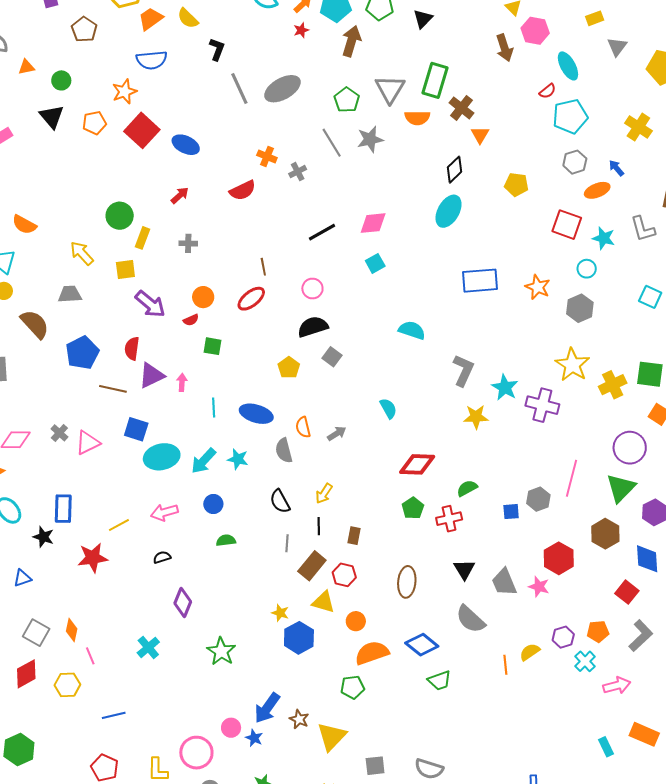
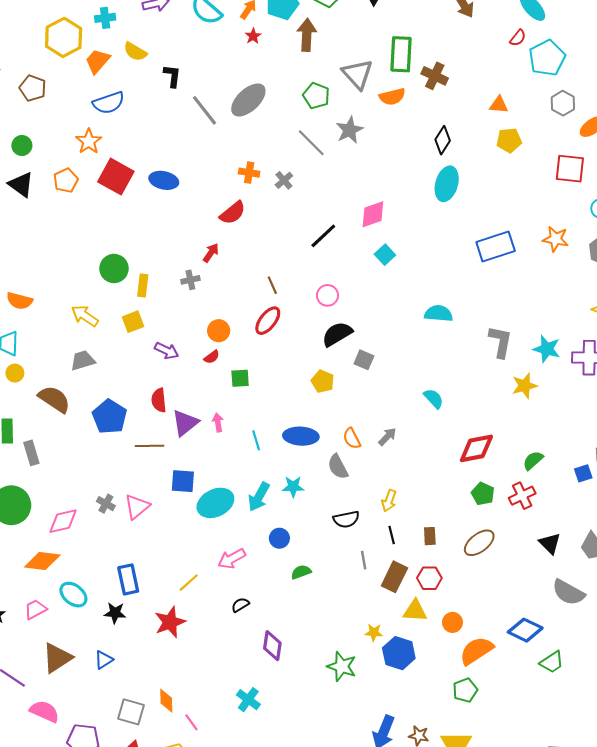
orange triangle: (480, 135) -> (499, 105), moved, turned -42
red arrow: (180, 195) -> (211, 253), moved
purple arrow: (150, 304) -> (167, 351), size x0.7
black semicircle: (280, 501) -> (346, 519), turned -60
brown ellipse: (407, 582) -> (479, 543), moved, turned 60
green star: (221, 651) -> (342, 666), moved

